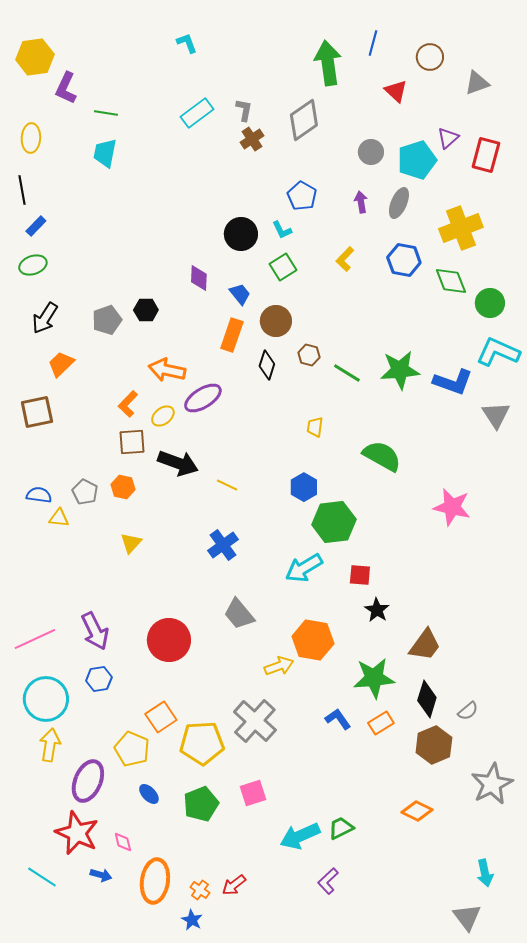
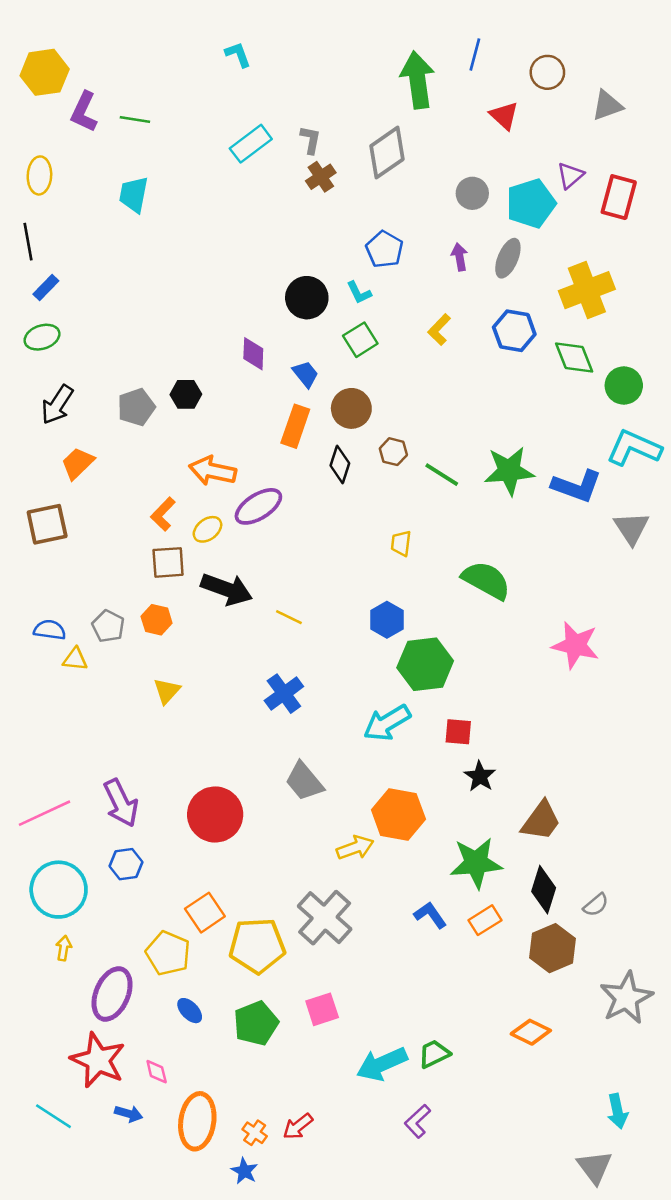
green line: (106, 113) -> (135, 119), moved
yellow arrow: (50, 745) -> (64, 948), size x0.6

